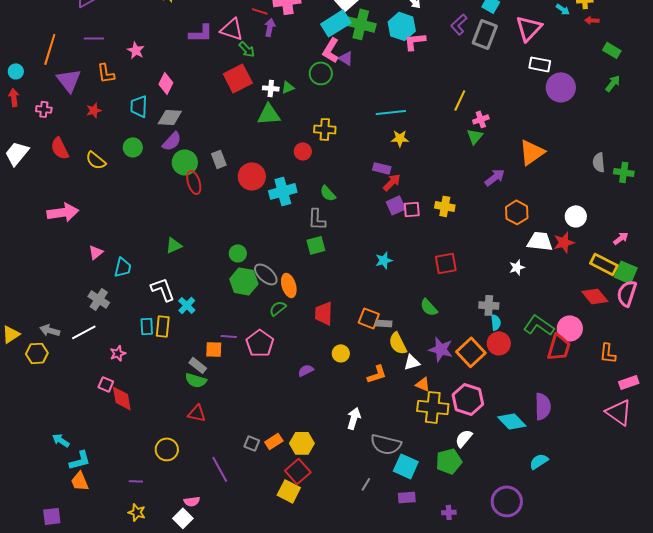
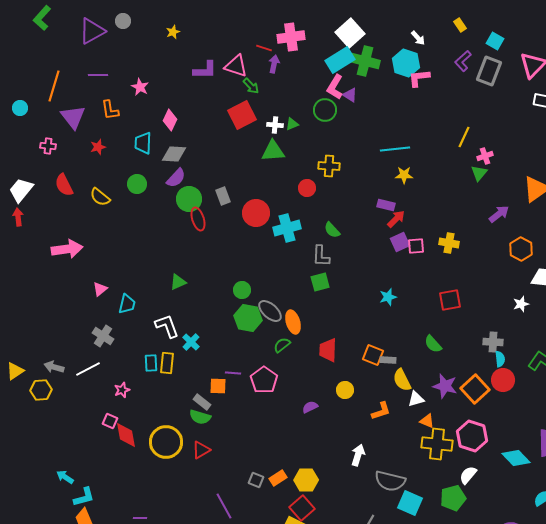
red arrow: (14, 97) -> (18, 217), moved
red triangle: (197, 413) -> (201, 450), turned -42
yellow circle: (167, 449) -> (166, 442), moved, size x1.4

